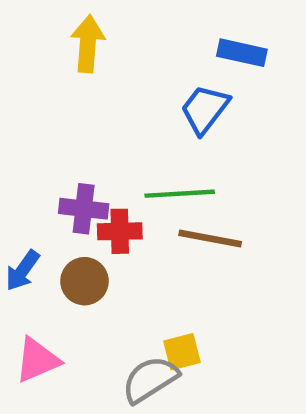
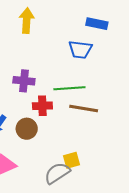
blue trapezoid: (205, 109) -> (80, 50), turned -120
purple cross: (84, 209) -> (24, 81), moved

